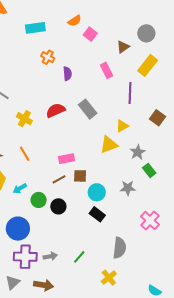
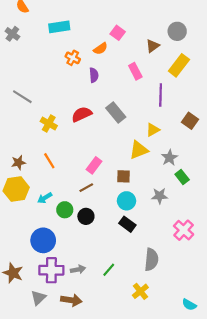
orange semicircle: (75, 21) -> (100, 49), moved
pink rectangle: (66, 159) -> (94, 165), turned -42
brown square: (80, 176) -> (124, 176), moved

